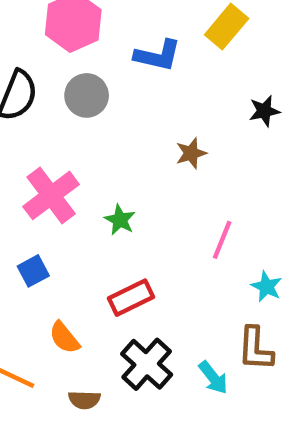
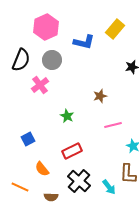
brown star: (191, 153) -> (100, 96), moved
pink cross: (51, 195) -> (40, 85), moved, size x0.7
pink line: (222, 240) -> (113, 125), turned 54

